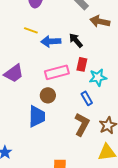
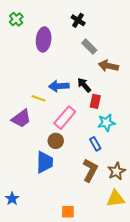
yellow line: (31, 30) -> (39, 98), moved
red rectangle: (82, 64) -> (95, 101), moved
pink rectangle: (57, 72) -> (65, 118), turned -35

